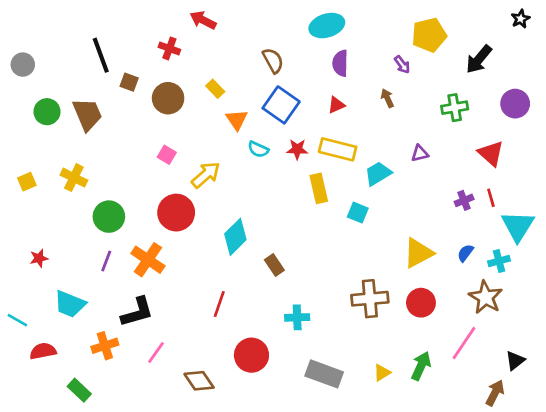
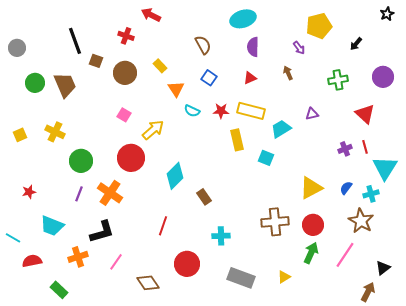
black arrow: (479, 59) -> (356, 44), size x0.6
blue square: (281, 105) -> (209, 78), size x0.6
green arrow: (421, 366) -> (311, 253), moved

